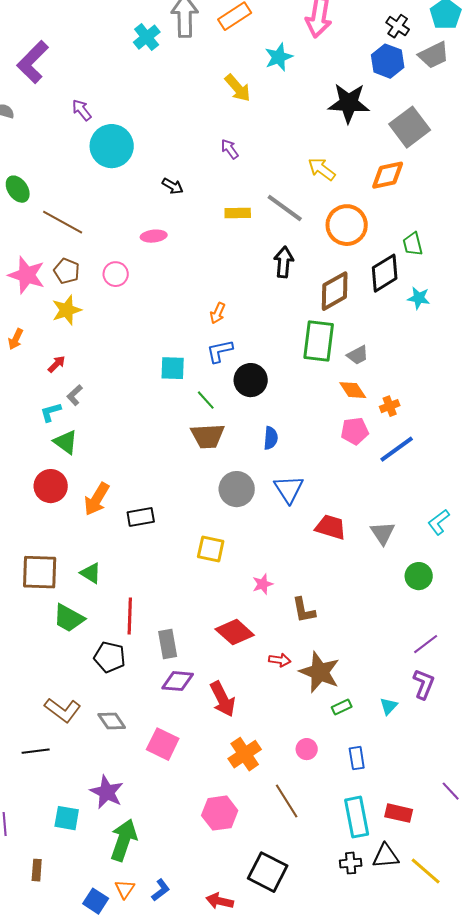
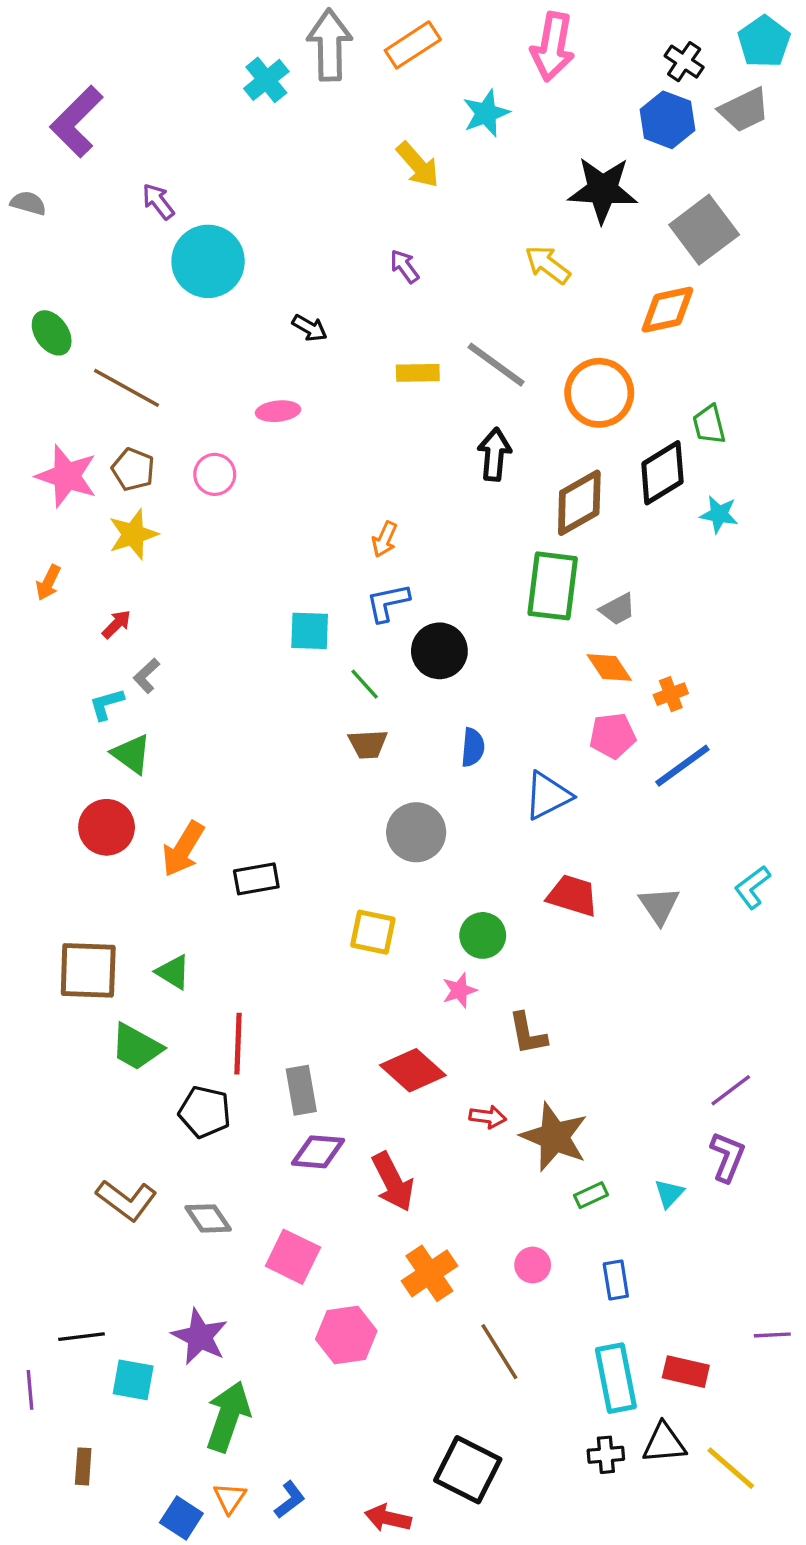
yellow arrow: (322, 169) -> (548, 265), moved
brown trapezoid: (208, 436) -> (368, 744), size x0.7
blue triangle: (289, 489) -> (548, 796), moved, turned 36
green circle: (419, 576) -> (483, 935), moved
black line: (36, 751) -> (82, 1337), moved
purple line: (451, 791) -> (772, 1335), turned -50
pink hexagon: (220, 813) -> (346, 1335), moved

